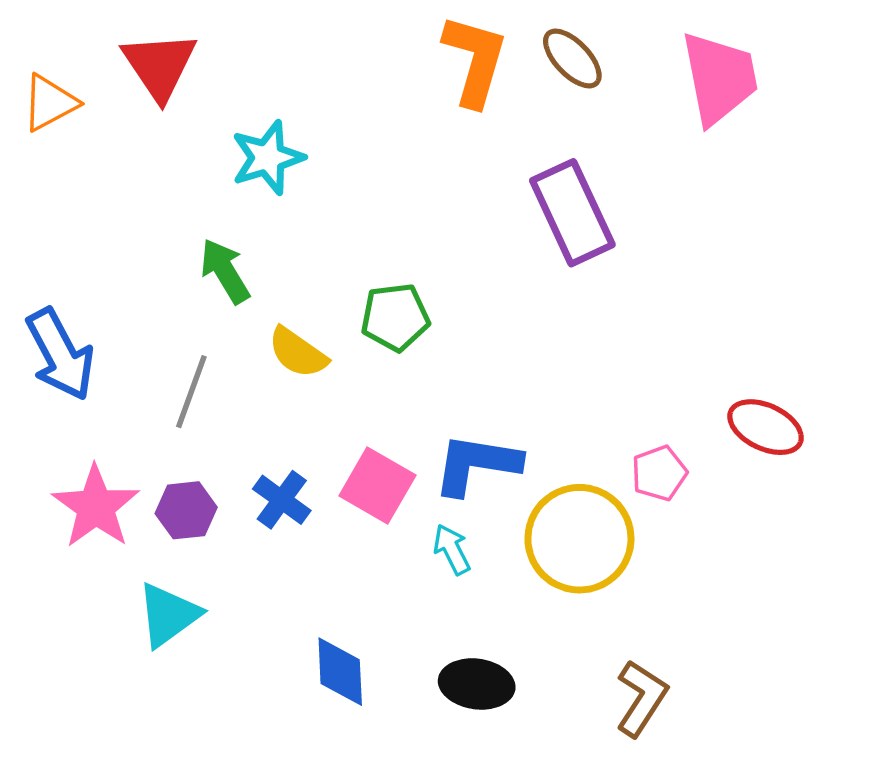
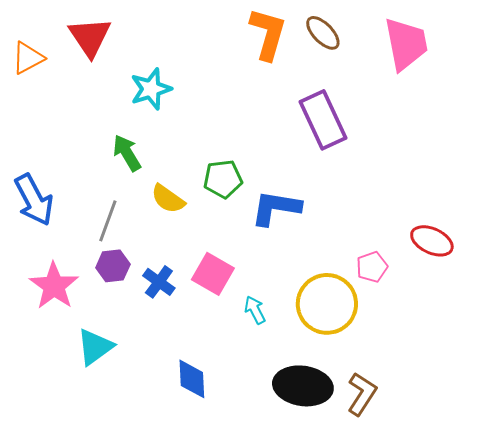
blue L-shape: (477, 464) -> (276, 208), moved
purple hexagon: (186, 510) -> (113, 266), moved
black ellipse: (477, 684) -> (303, 386), moved, size x1.4

